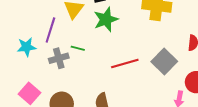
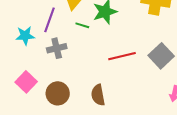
green line: (78, 48) -> (82, 25), moved

